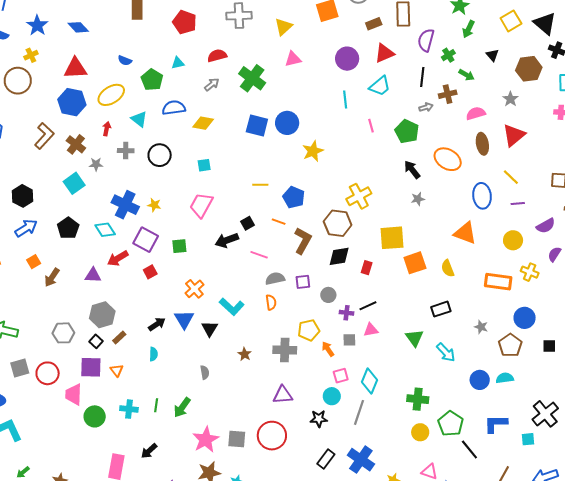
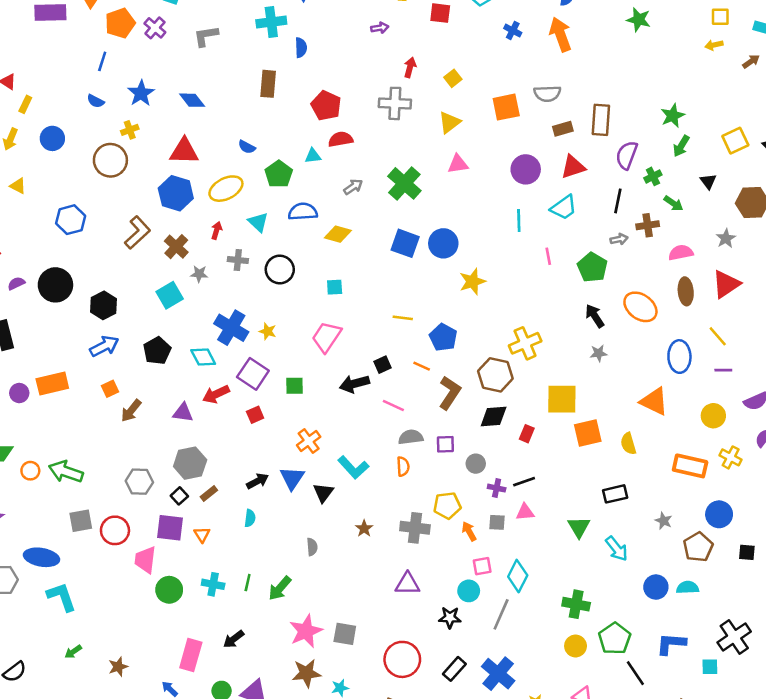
red semicircle: (217, 56) -> (341, 139), moved
red circle: (272, 436) -> (402, 659), moved

